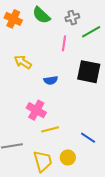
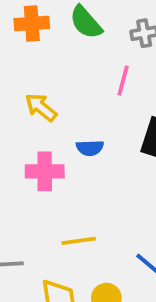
orange cross: (13, 19) -> (32, 23), turned -36
pink cross: (36, 110) -> (45, 171), moved, turned -36

